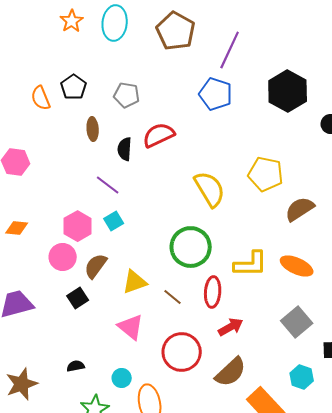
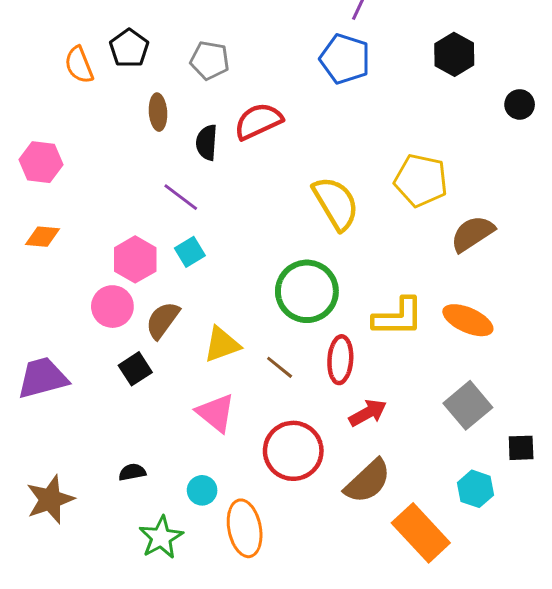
black hexagon: (288, 91) -> (454, 54), size x0.7
orange diamond: (17, 228) -> (43, 237), moved

